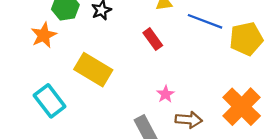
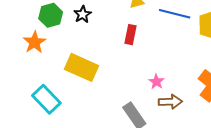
red rectangle: (153, 39) -> (131, 35), turned 54
pink star: (166, 94) -> (156, 82), moved

